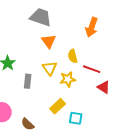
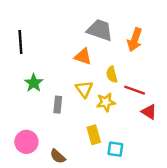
gray trapezoid: (41, 17) -> (100, 30), moved
orange triangle: (49, 41) -> (83, 57), turned -35
yellow rectangle: (58, 106) -> (94, 135), turned -63

